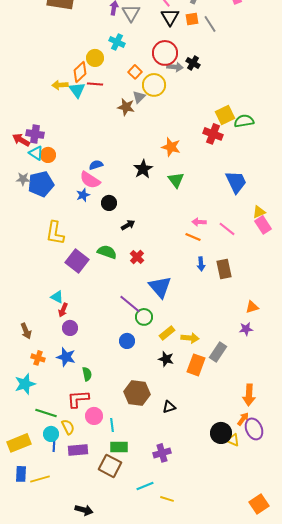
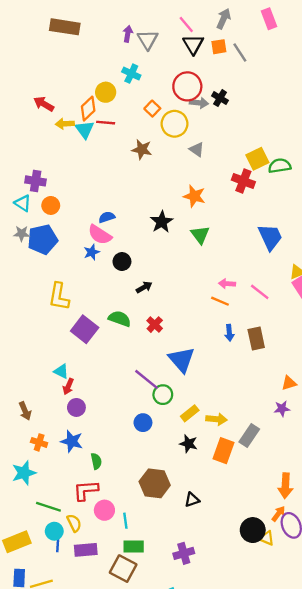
gray triangle: (139, 97) -> (197, 149), moved, turned -40
red arrow: (21, 140) -> (44, 104), moved
cyan triangle: (36, 153) -> (23, 203), moved

